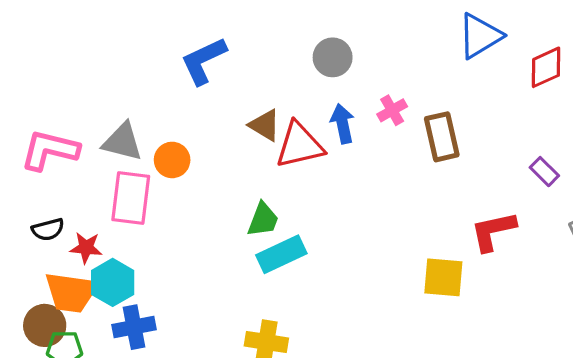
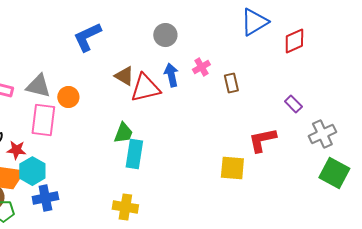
brown rectangle: (442, 137) -> (231, 83), size x0.7
cyan rectangle: (281, 254) -> (134, 154), turned -56

